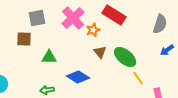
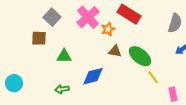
gray square: (37, 18) -> (52, 17), turned -36
brown triangle: (100, 52) -> (115, 51), turned -40
blue diamond: (78, 77) -> (93, 76), turned -45

